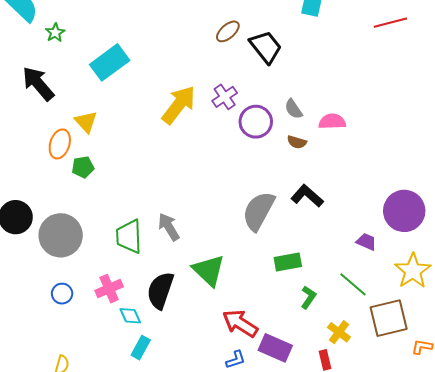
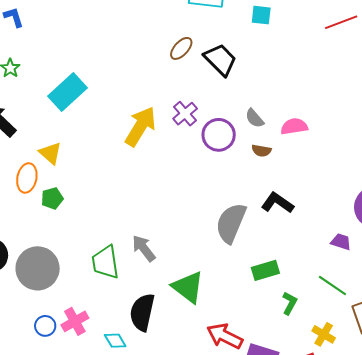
pink cross: (109, 289) -> (75, 321), moved

